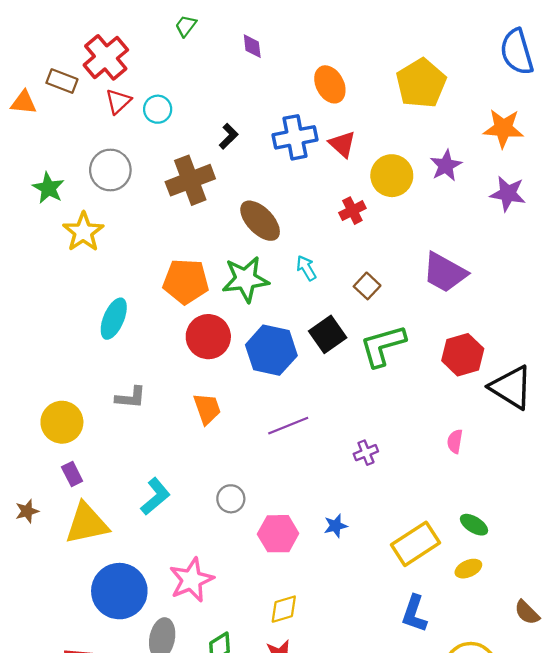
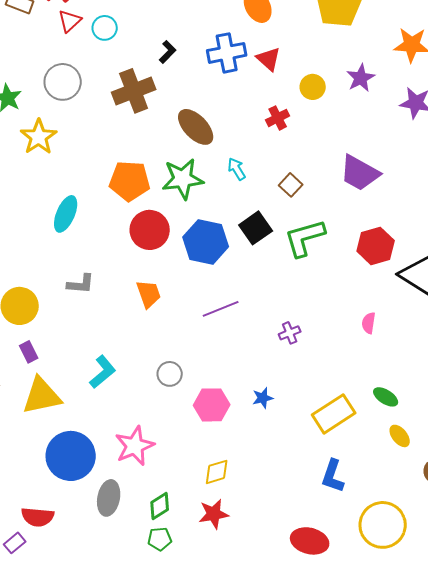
yellow circle: (392, 176) -> (313, 87), size x0.7
yellow ellipse: (468, 569) -> (400, 436), moved, turned 75

